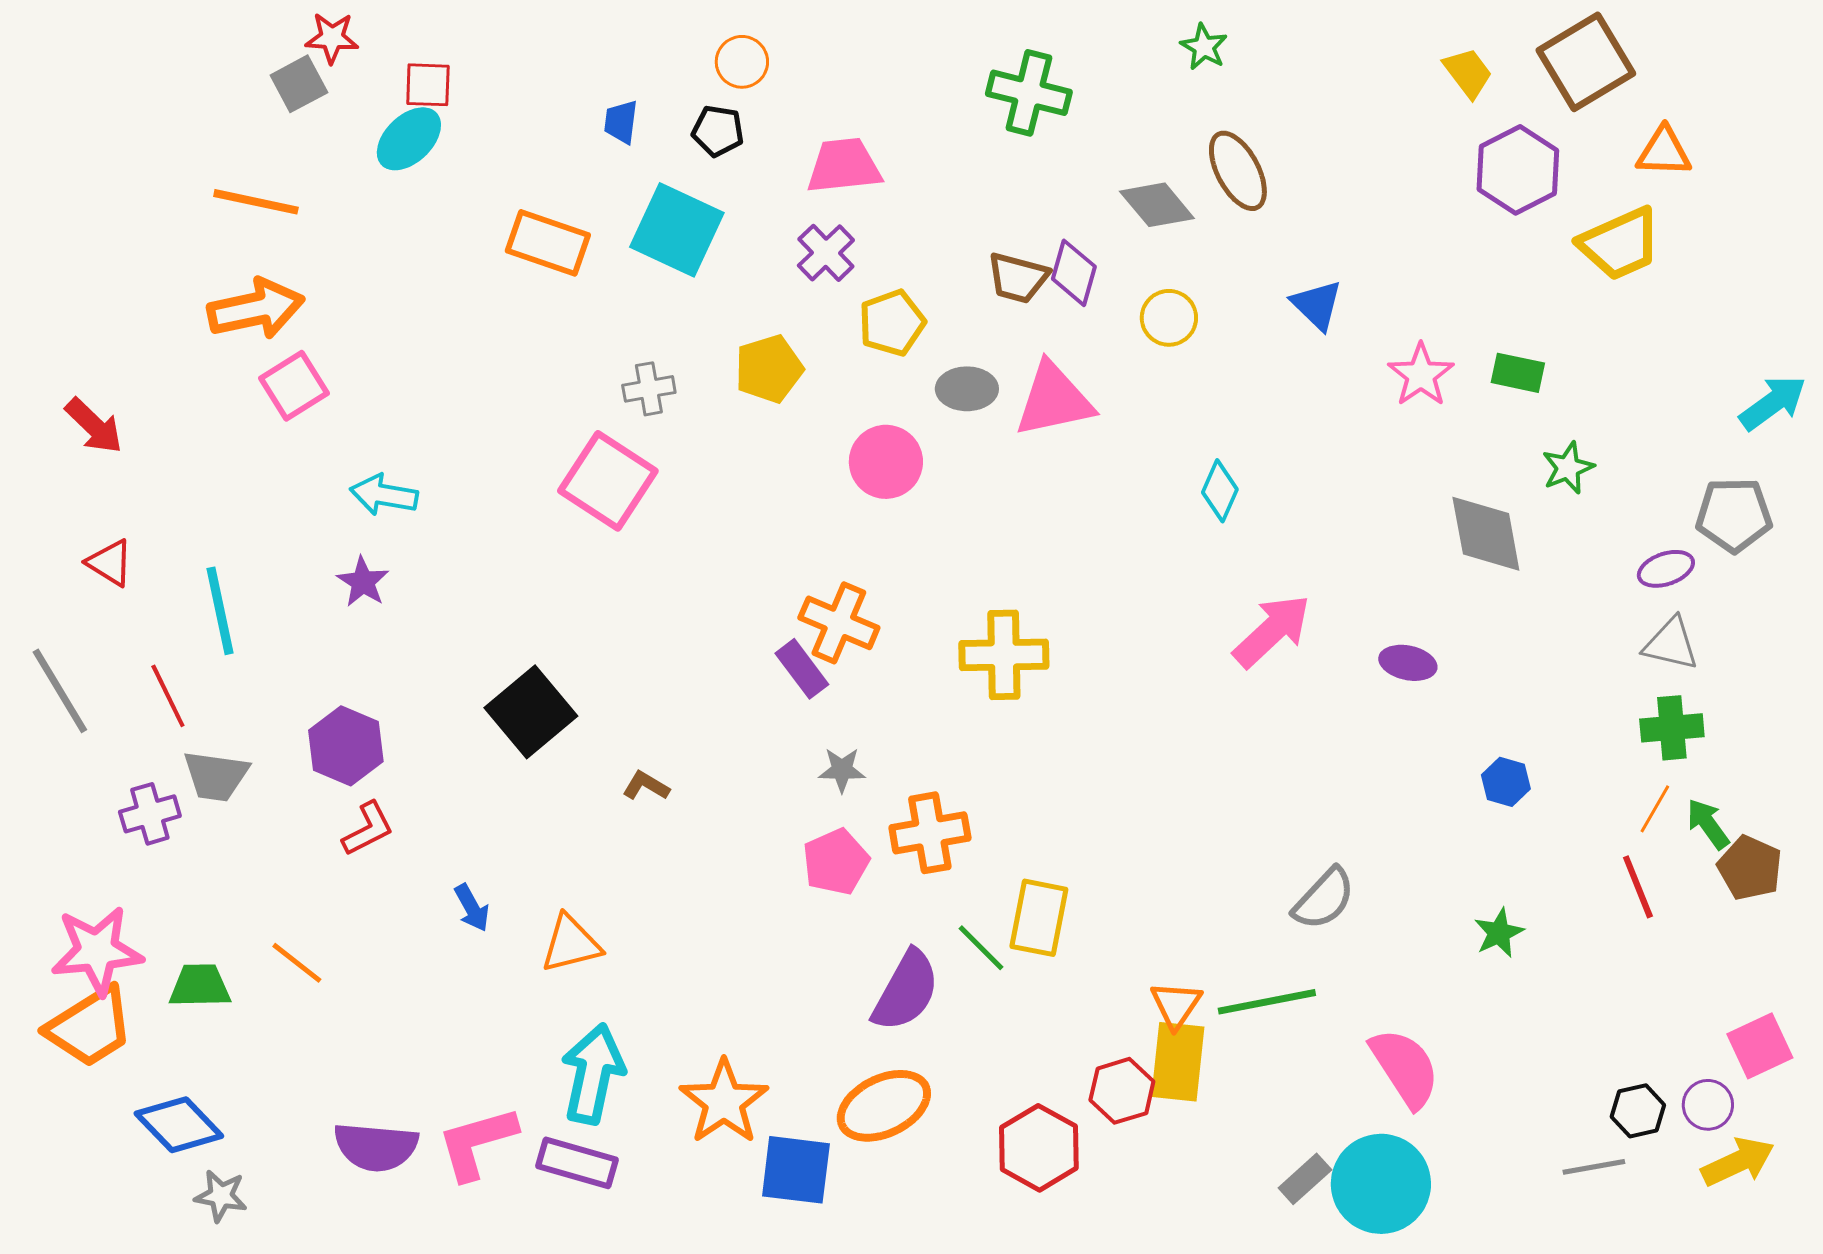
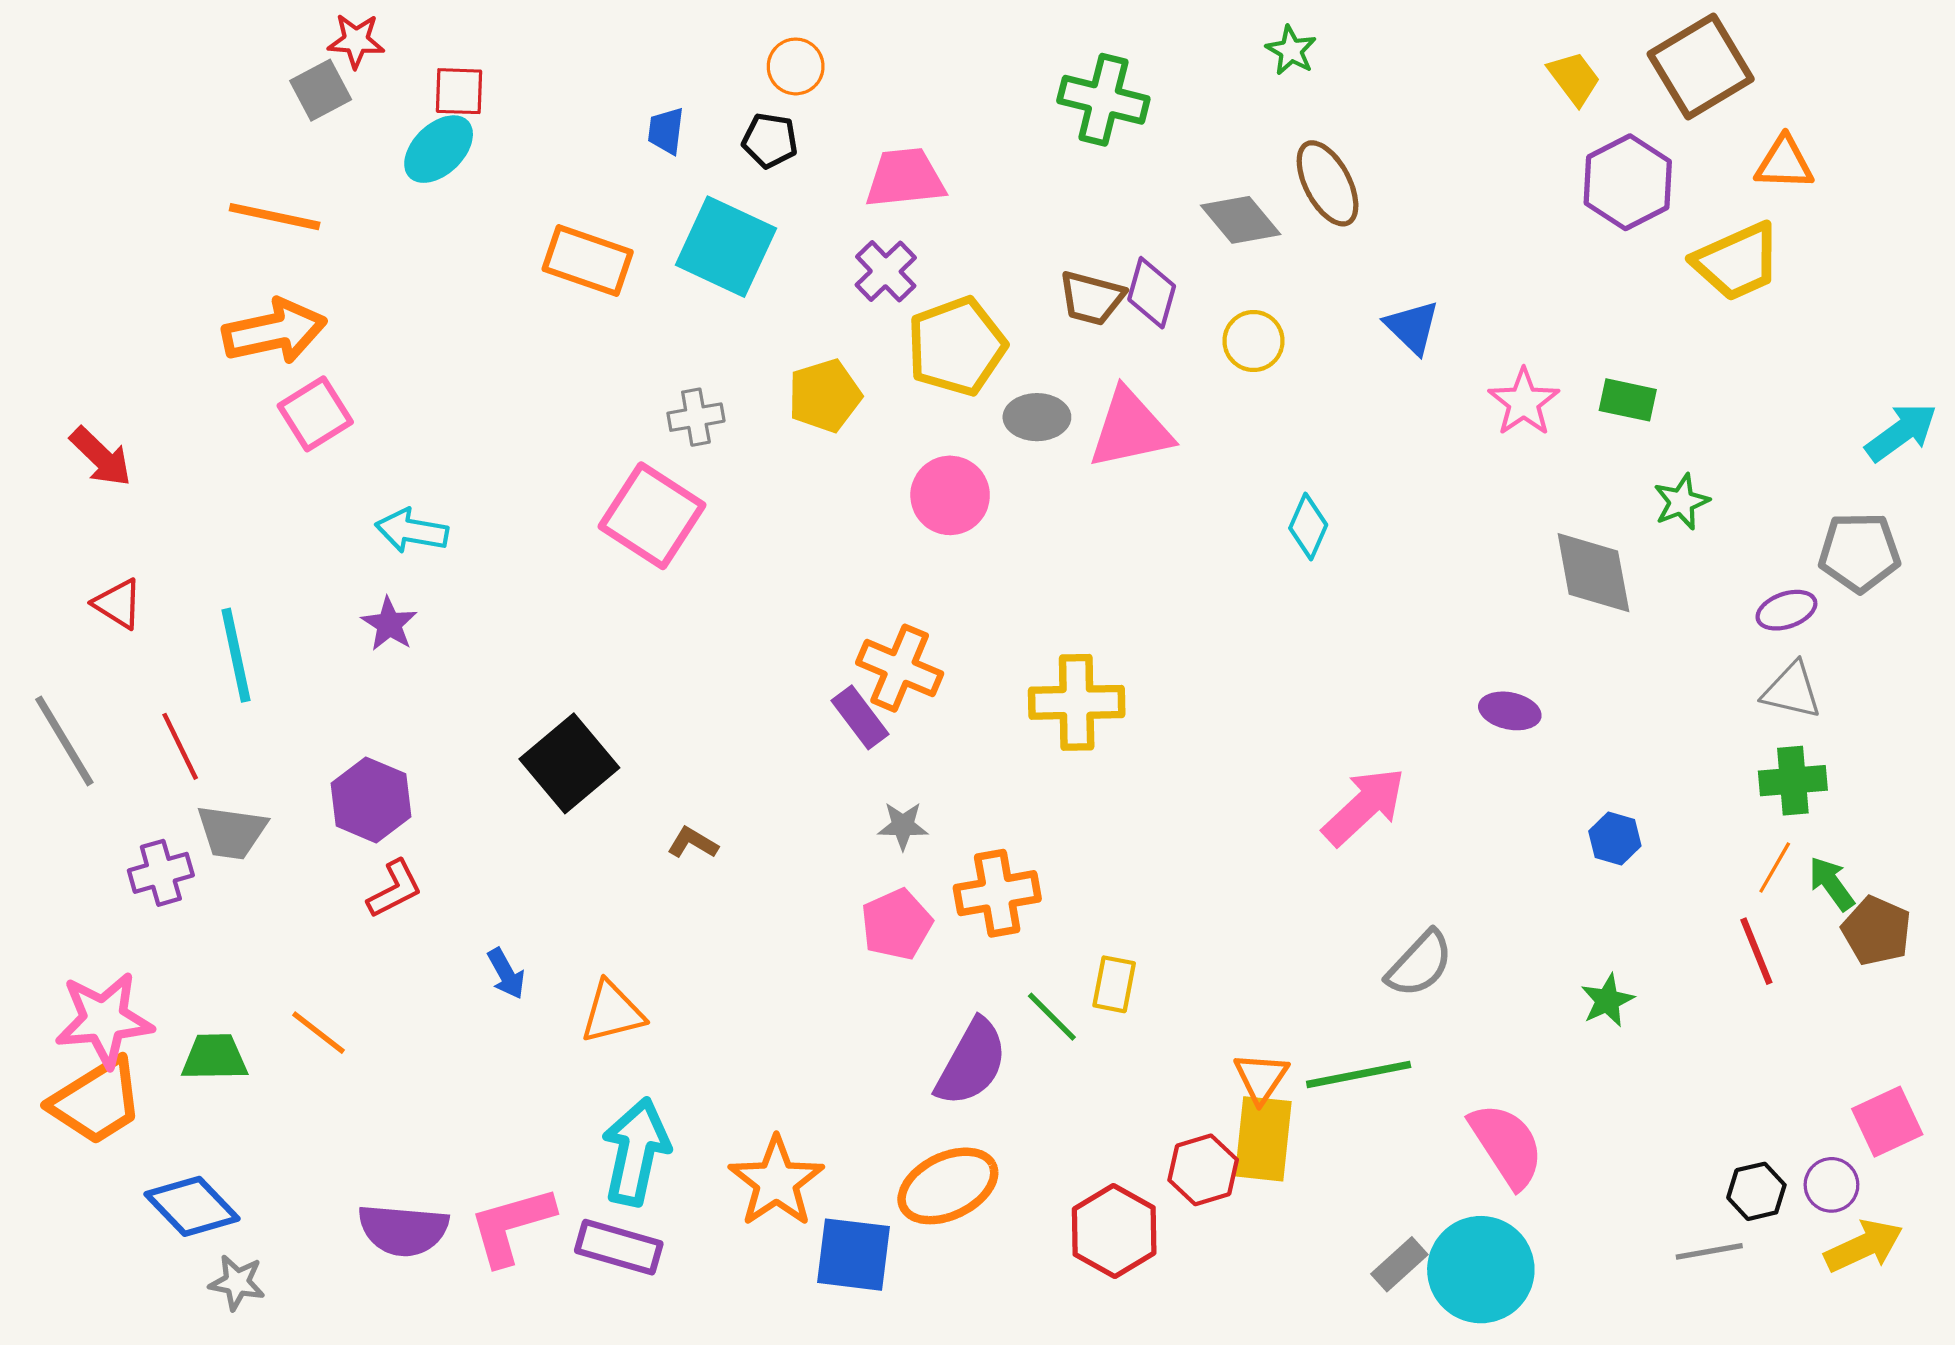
yellow pentagon: (892, 323) -> (956, 346), size x1.4
pink arrow: (1272, 631) -> (1364, 806), moved
yellow rectangle: (1039, 918) -> (1114, 984), size x0.7

